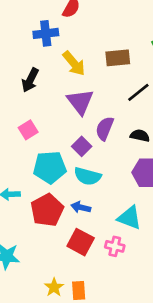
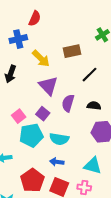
pink square: (28, 130) -> (19, 116), moved
purple square: (82, 146) -> (43, 114), moved
red pentagon: (47, 210) -> (32, 180), moved

